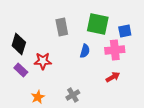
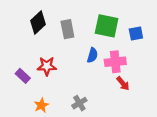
black diamond: (19, 44) -> (38, 23), moved, turned 30
pink cross: (115, 50) -> (115, 62), moved
red arrow: (113, 77) -> (123, 84), turned 80

